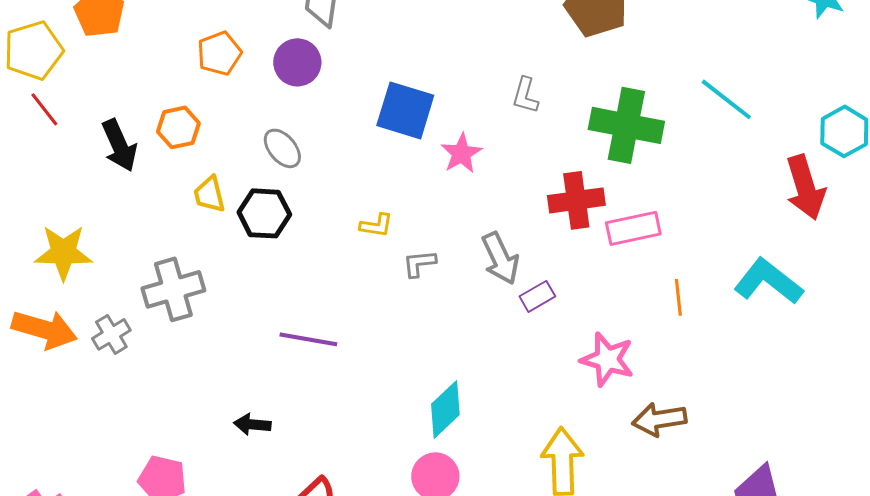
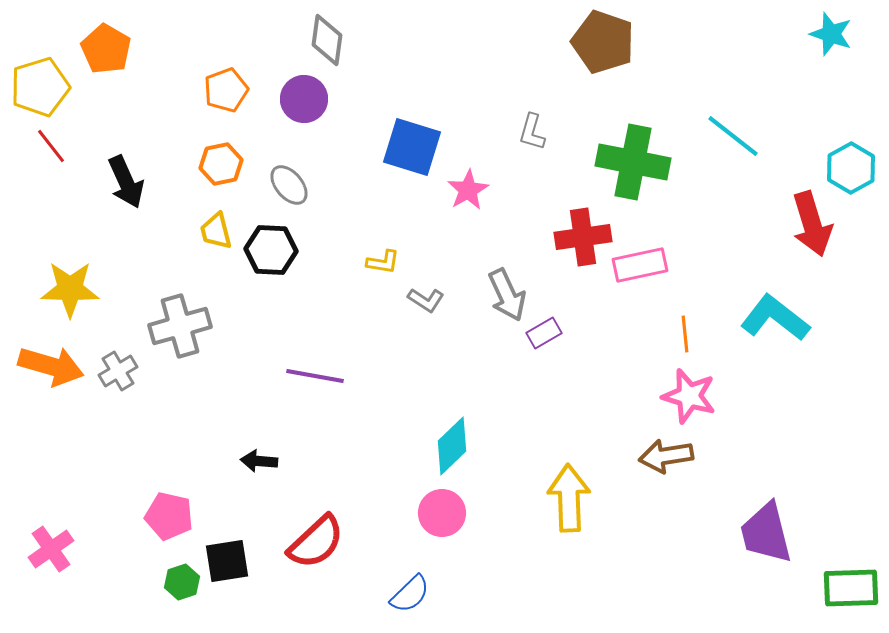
orange hexagon: (178, 127) -> (221, 164), moved
gray L-shape: (419, 263) -> (426, 300), turned -141
pink star: (607, 359) -> (689, 396), moved

